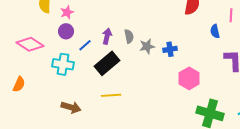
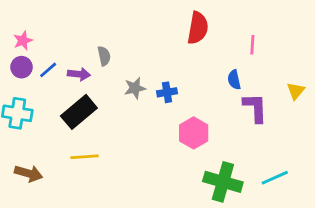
blue semicircle: (215, 31) -> (234, 80), moved
purple arrow: (107, 36) -> (79, 74), turned 84
gray semicircle: (129, 36) -> (104, 56), moved
blue line: (85, 45) -> (48, 70), moved

